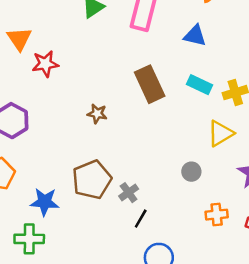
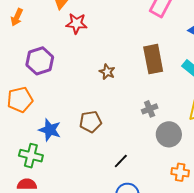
gray circle: (191, 172) -> (169, 134), size x1.6
brown pentagon: (92, 180) -> (91, 122), size x0.7
gray cross: (129, 193) -> (150, 109), moved

